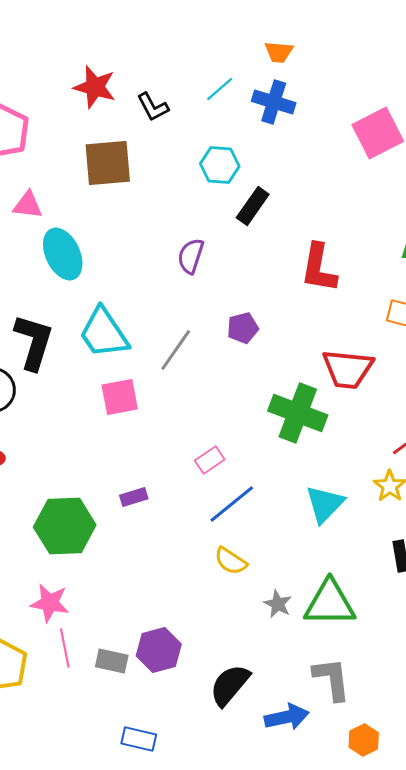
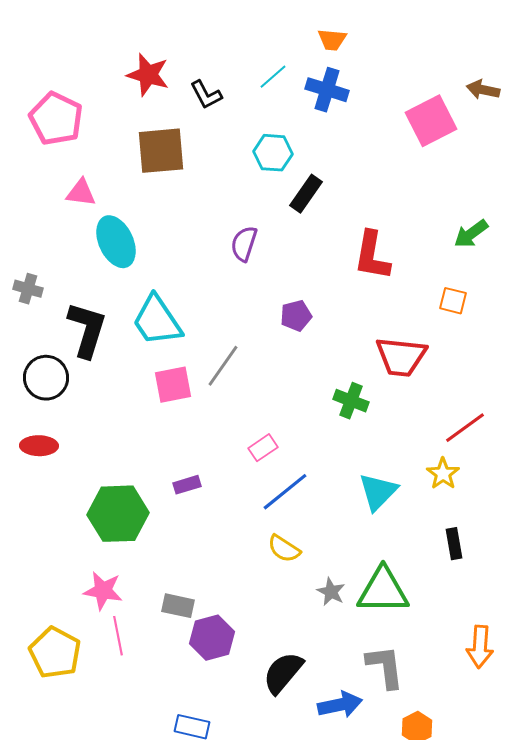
gray line: (176, 350) -> (223, 366), moved
green cross: (298, 413) -> (351, 401), size x0.6
gray rectangle: (112, 661) -> (178, 606), moved

